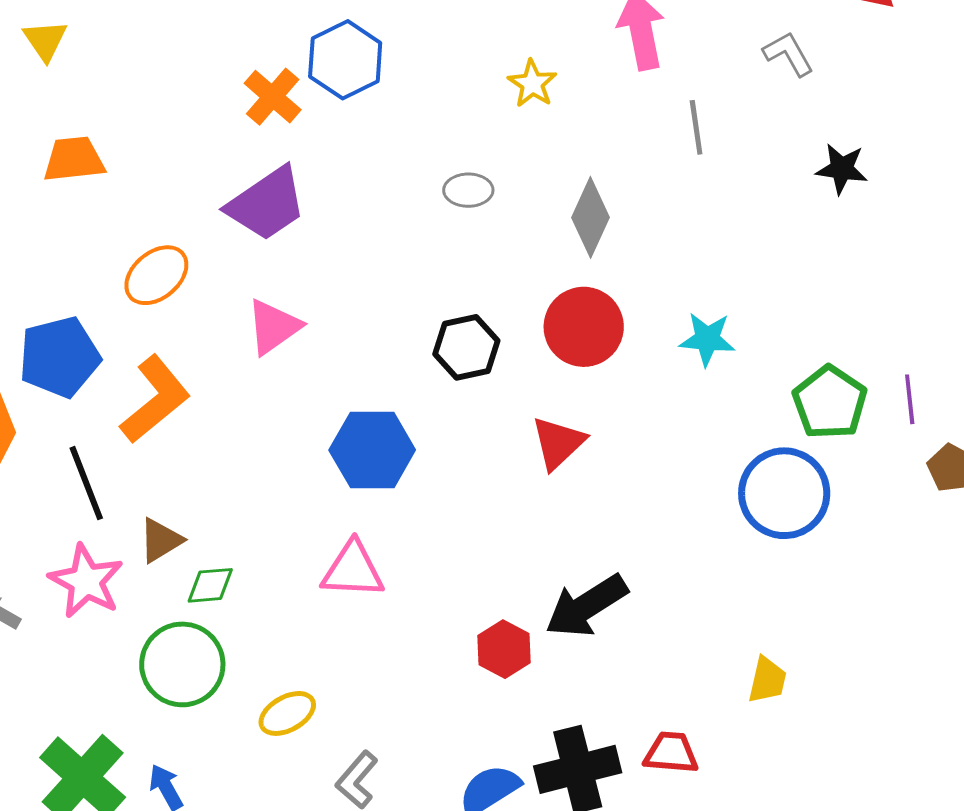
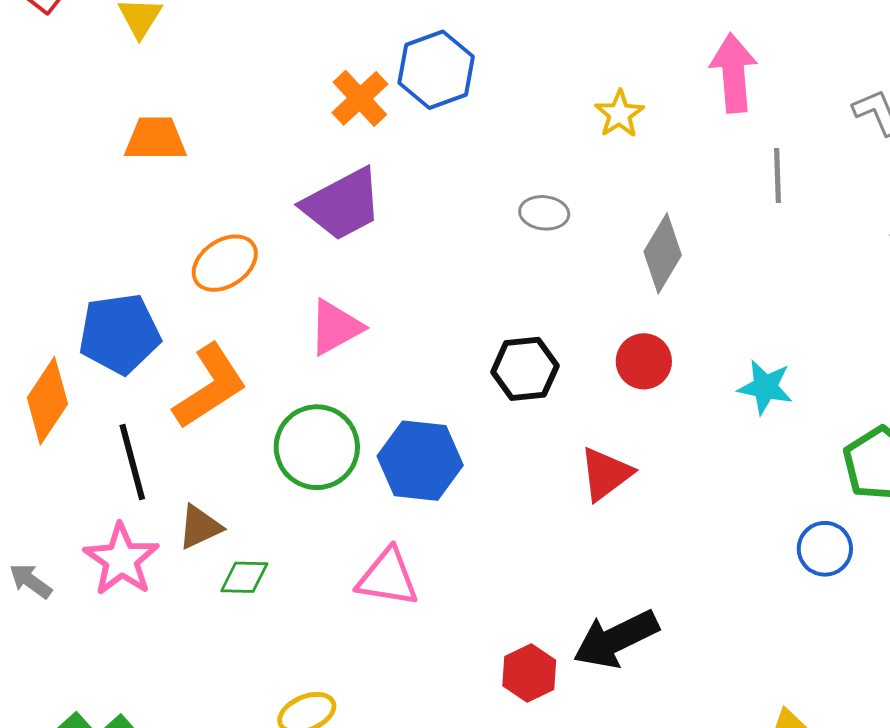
red circle: (584, 327) -> (644, 361), size x0.7
blue circle: (784, 493) -> (825, 549), size x0.6
green circle: (182, 664) -> (317, 447), moved

